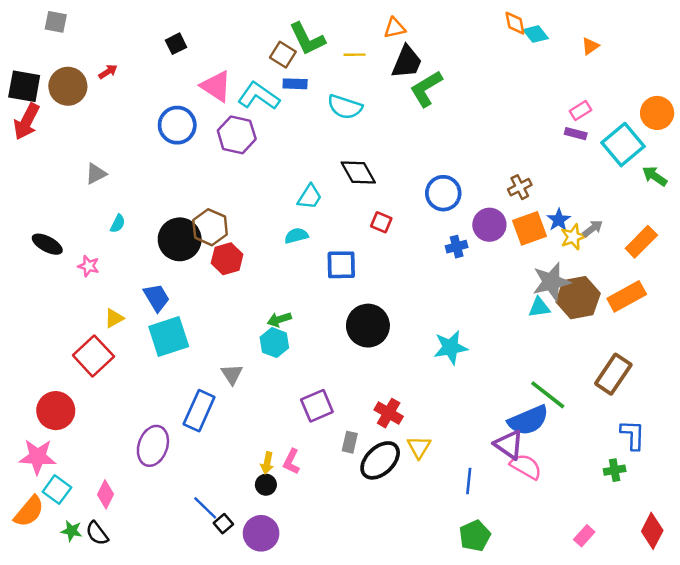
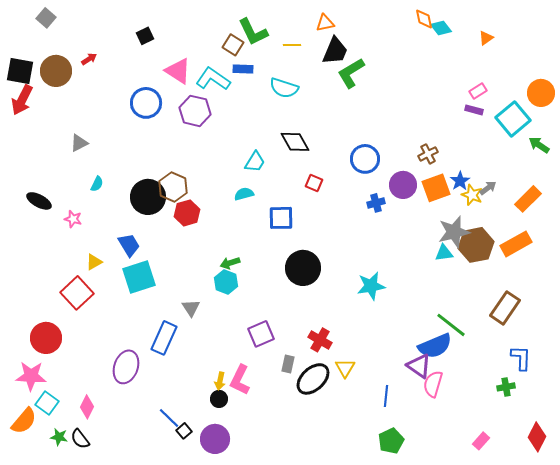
gray square: (56, 22) -> (46, 18), turned 30
yellow star: (573, 237) -> (472, 195), turned -30
pink L-shape: (291, 462) -> (240, 380), size x1.4
pink semicircle: (526, 466) -> (433, 384), turned -104

